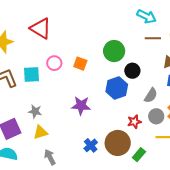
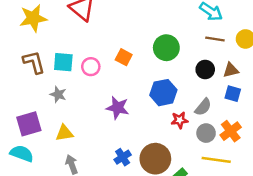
pink circle: (54, 63) -> (91, 67), moved
black circle: (132, 71) -> (205, 69), moved
gray star: (35, 111) -> (58, 94), moved
red star: (134, 122) -> (180, 120), moved

